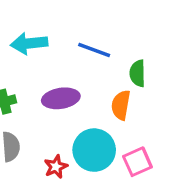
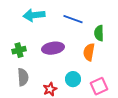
cyan circle: (94, 150) -> (73, 79), size x0.6

